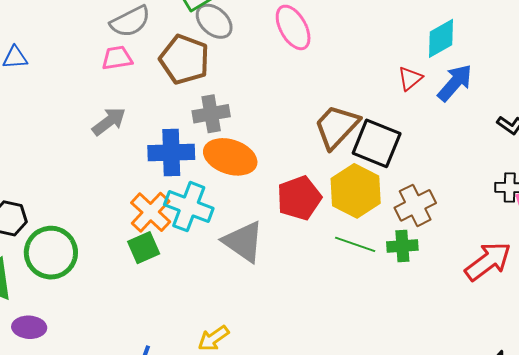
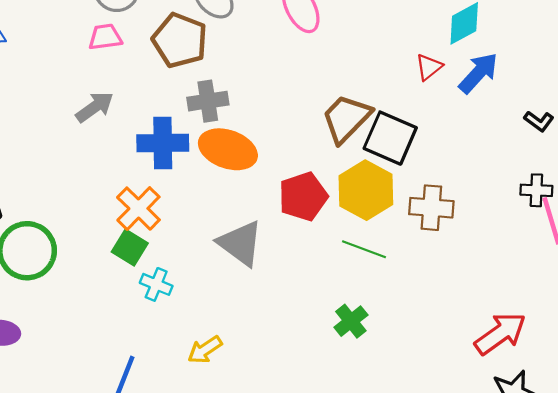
brown cross: (415, 205) -> (431, 208), turned 30
cyan cross: (189, 207) -> (156, 284), moved, size x0.6
green cross: (402, 246) -> (351, 321), moved, turned -36
green square: (144, 248) -> (130, 248), turned -36
red arrow: (488, 261) -> (500, 334), moved

